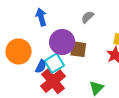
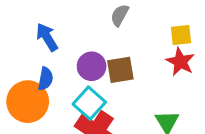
purple circle: (62, 42) -> (92, 66), size x0.7
blue semicircle: (41, 66) -> (46, 79), moved

